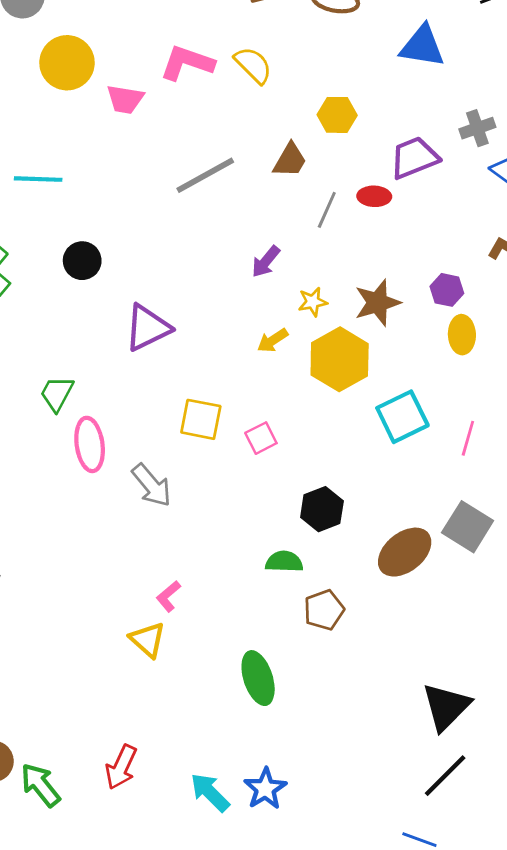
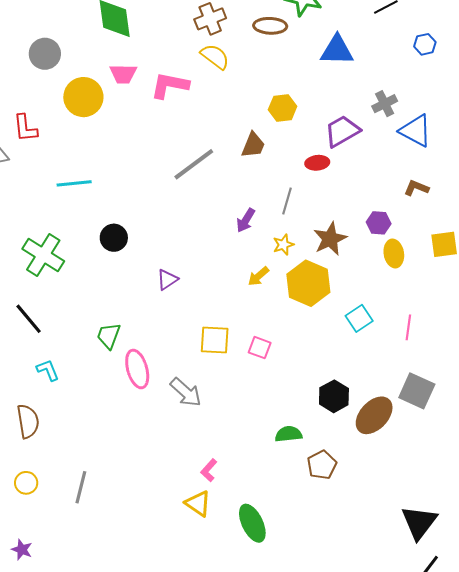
yellow semicircle: (253, 65) -> (215, 57), moved
pink trapezoid: (125, 99) -> (123, 74), moved
gray line: (327, 210) -> (287, 201), moved
purple triangle: (147, 328) -> (167, 280), size x0.6
cyan square: (402, 417) -> (359, 318), size x0.7
pink square: (261, 438) -> (260, 348), turned -35
black hexagon: (322, 509) -> (334, 396), moved
green ellipse: (258, 678) -> (252, 523), moved

